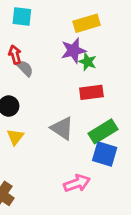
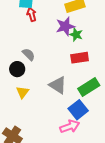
red arrow: (15, 55) -> (32, 14), moved
gray semicircle: (25, 68) -> (29, 54), moved
blue square: (105, 154) -> (78, 110), moved, turned 36

